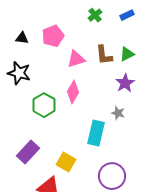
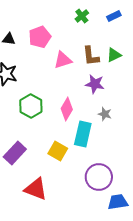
purple star: (125, 83) -> (95, 84), moved, turned -30
pink diamond: (73, 92) -> (67, 109), moved
yellow square: (66, 162) -> (58, 151), moved

